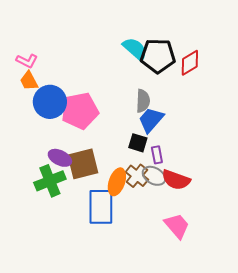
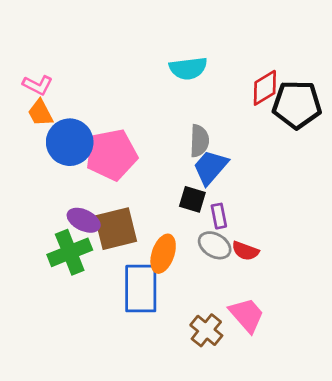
cyan semicircle: (135, 49) -> (188, 68), turned 132
black pentagon: (158, 56) -> (297, 105), moved
brown cross: (137, 176) -> (206, 330), moved
red semicircle: (176, 180) -> (245, 251), size x0.7

